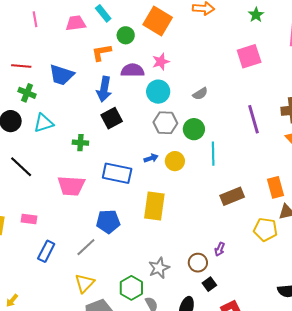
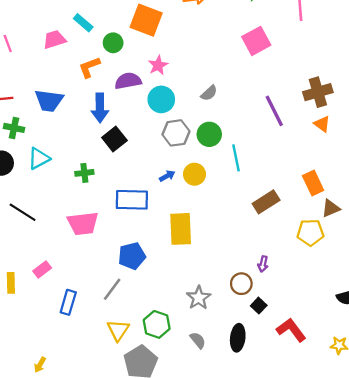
pink rectangle: (29, 219) -> (42, 269), turned -35
green hexagon: (131, 288) -> (157, 324), moved

